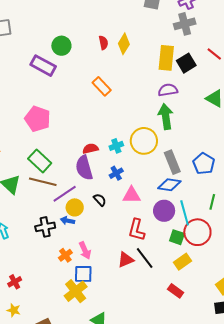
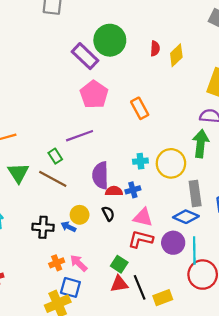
green circle: (61, 46) -> (110, 40), size x1.5
orange rectangle: (102, 86) -> (140, 108), moved
pink pentagon: (38, 119) -> (94, 94), moved
red semicircle: (90, 149) -> (114, 191), moved
green rectangle: (40, 161) -> (55, 156), size x0.6
purple line: (65, 194) -> (80, 136), moved
red L-shape: (137, 230) -> (141, 239), moved, turned 75
green square: (177, 237) -> (119, 264), moved
pink arrow: (85, 250) -> (79, 263), turned 144
yellow rectangle: (183, 262) -> (163, 298), moved

